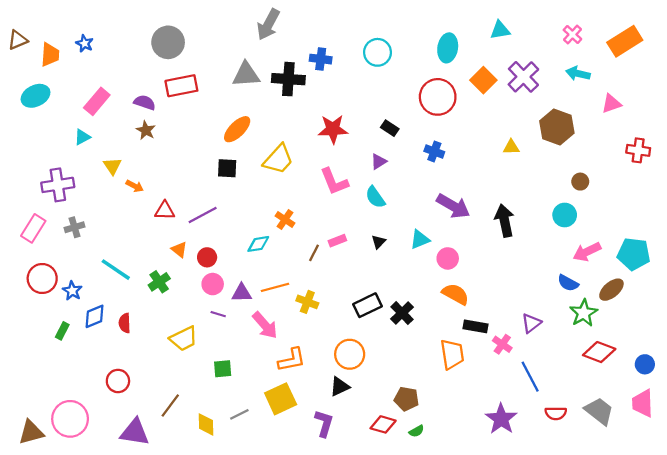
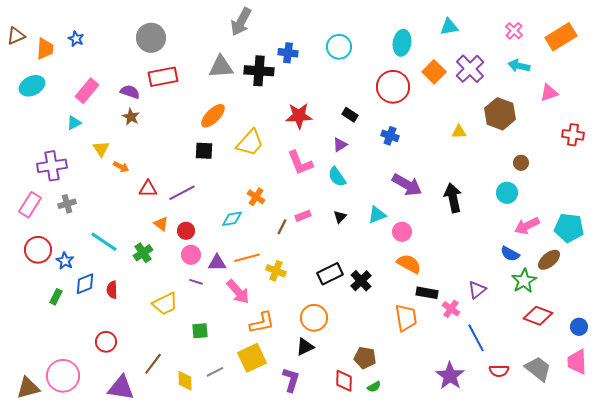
red diamond: (383, 424) -> (344, 381), turned 75

